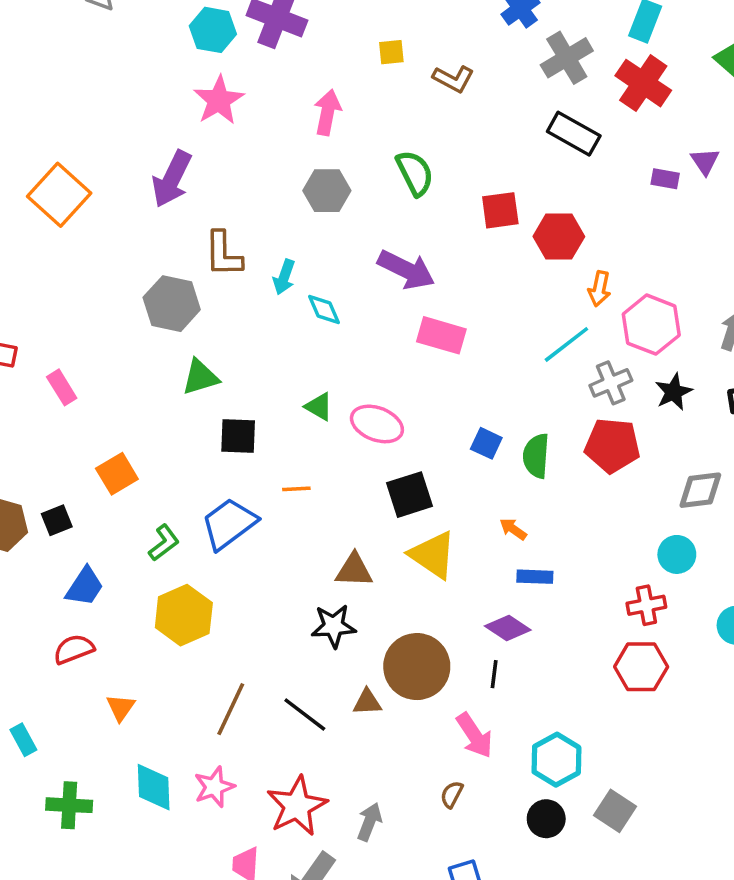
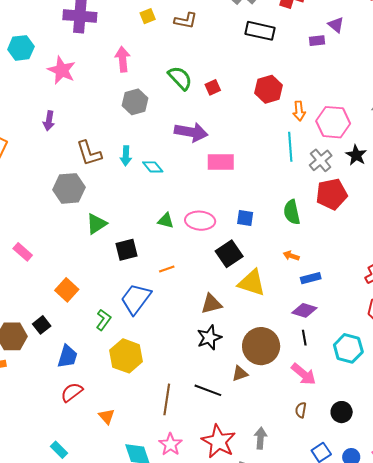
cyan hexagon: (213, 30) -> (21, 48), moved
purple arrow: (172, 179) -> (49, 121), size x0.6
red square: (500, 210) -> (213, 87), moved, size x0.7
cyan line: (566, 344) -> (290, 147), turned -40
blue square: (486, 443) -> (245, 218), moved
cyan hexagon: (556, 760) -> (348, 348), moved
black circle: (546, 819) -> (342, 412), moved

